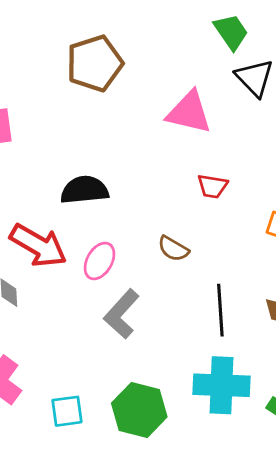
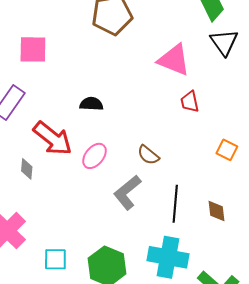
red trapezoid: (212, 186) -> (190, 102), moved, turned 60
black semicircle: (84, 190) -> (91, 104), size x0.7
gray L-shape: (122, 314) -> (127, 192), moved

